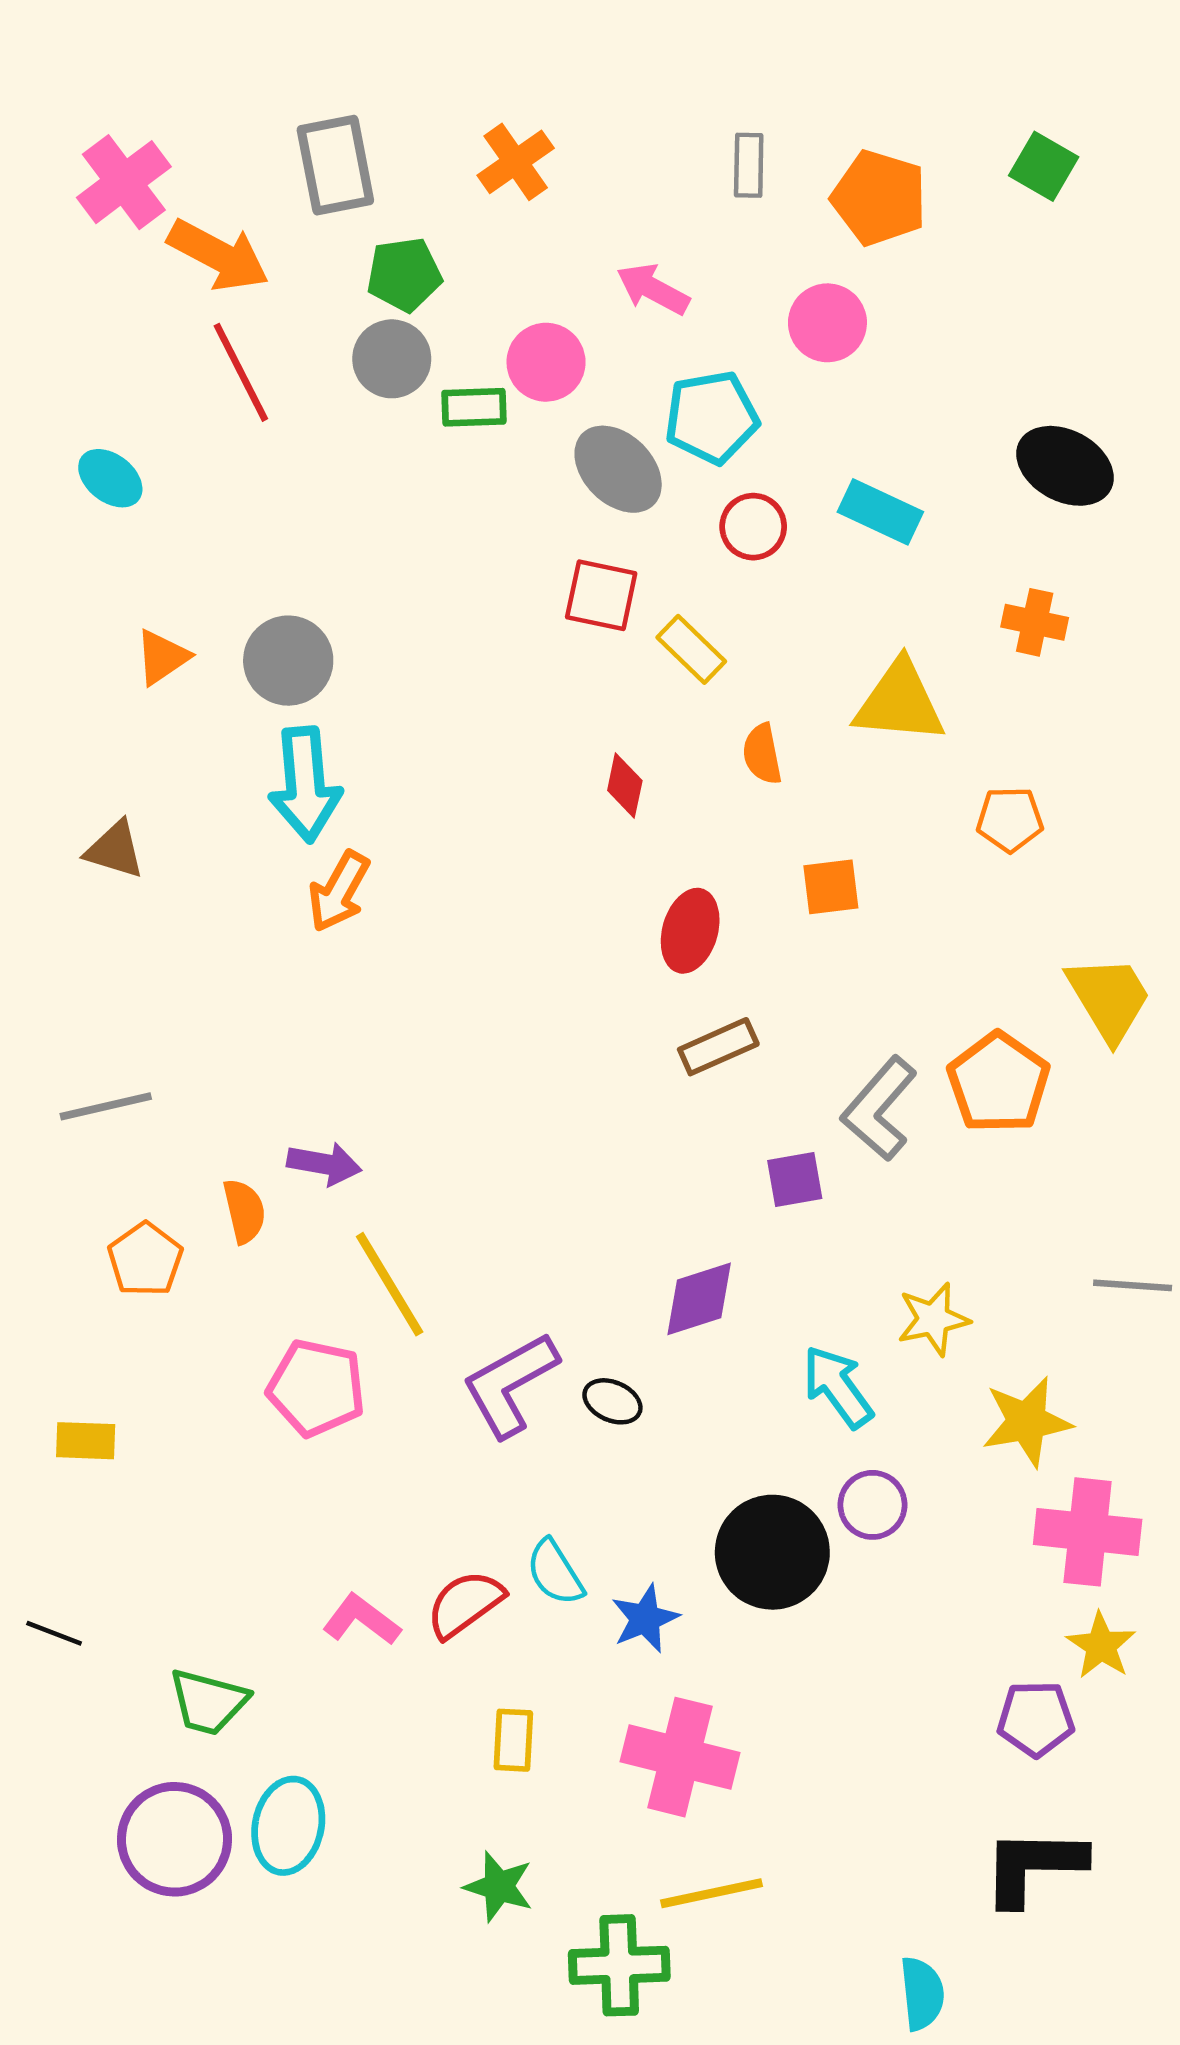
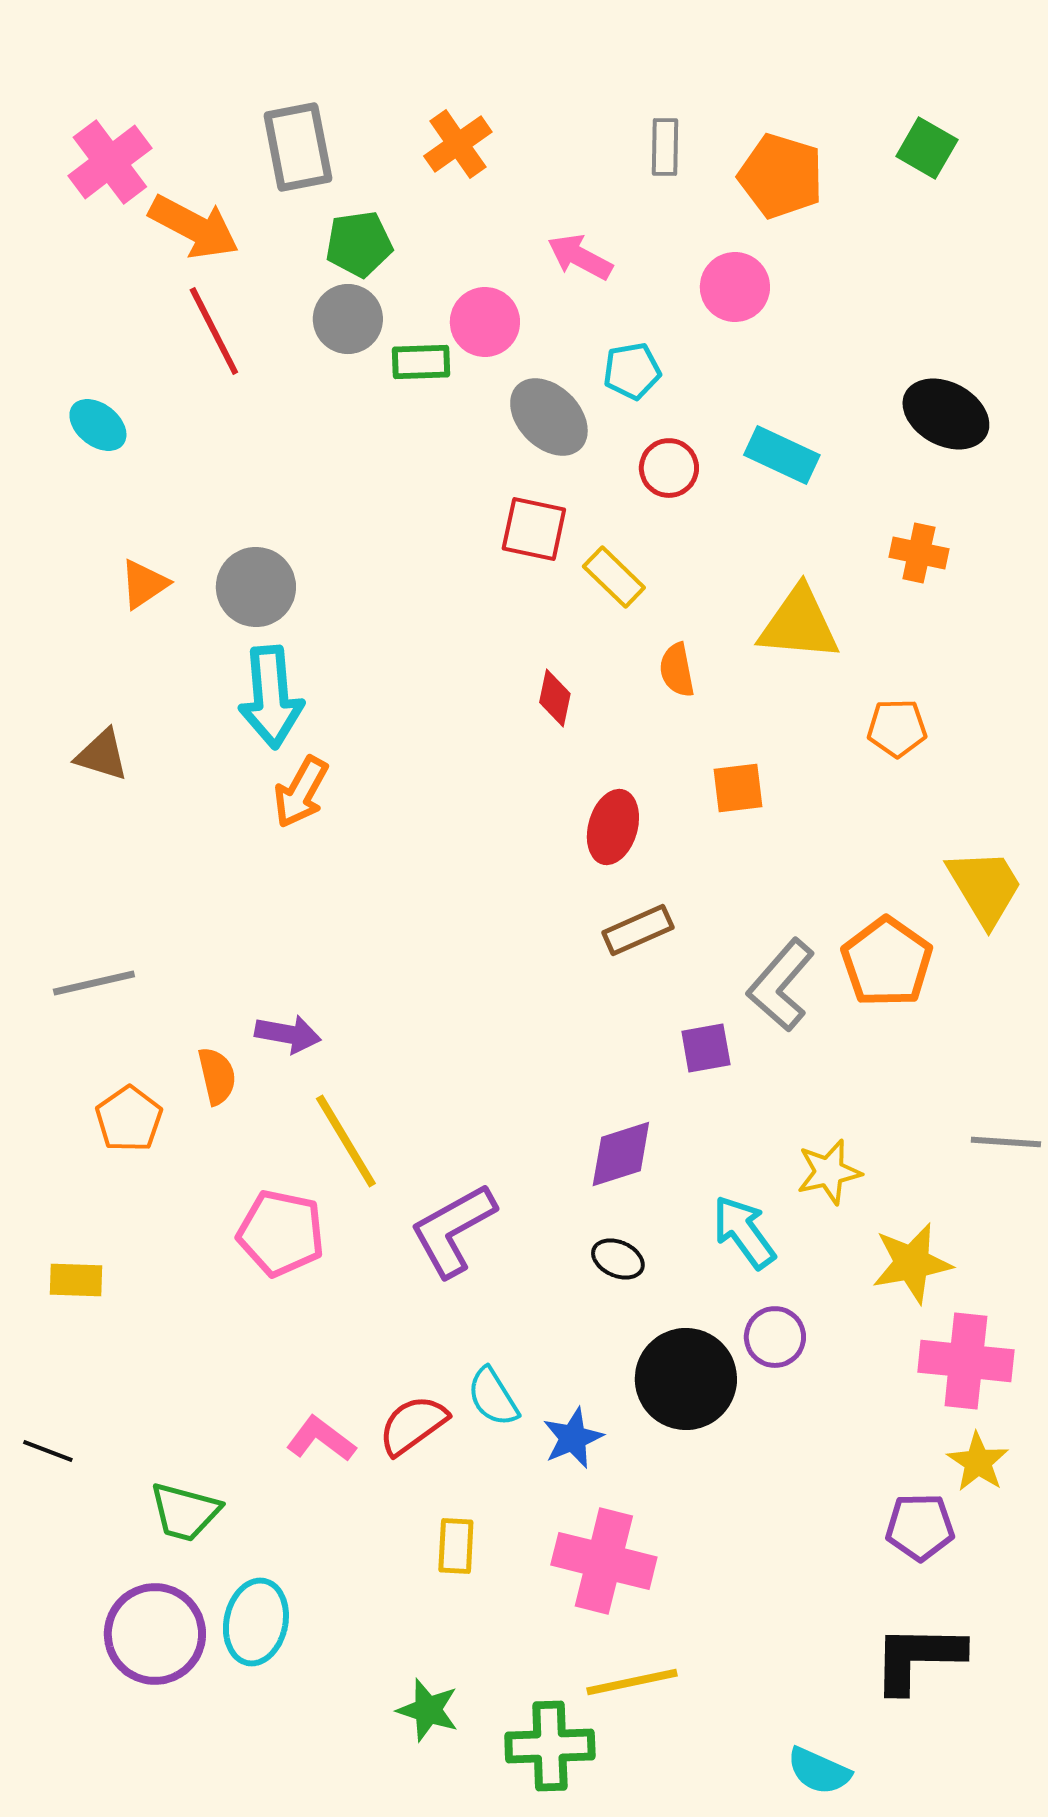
cyan pentagon: (712, 417) -> (632, 371), size x0.7
black ellipse: (612, 1401) -> (618, 1259), moved
green star: (499, 1887) -> (428, 1710), moved
cyan semicircle: (922, 1994) -> (819, 1771), turned 120

